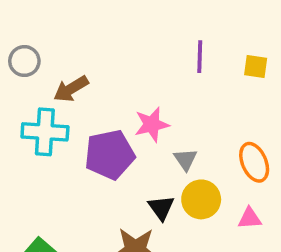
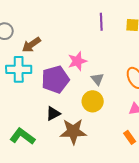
yellow circle: (201, 199) -> (93, 101), moved
black triangle: (161, 208) -> (53, 114), moved, turned 42

